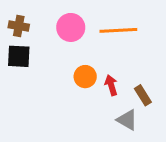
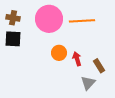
pink circle: (71, 27) -> (49, 19), size x1.4
gray triangle: (127, 120) -> (88, 83), turned 42

